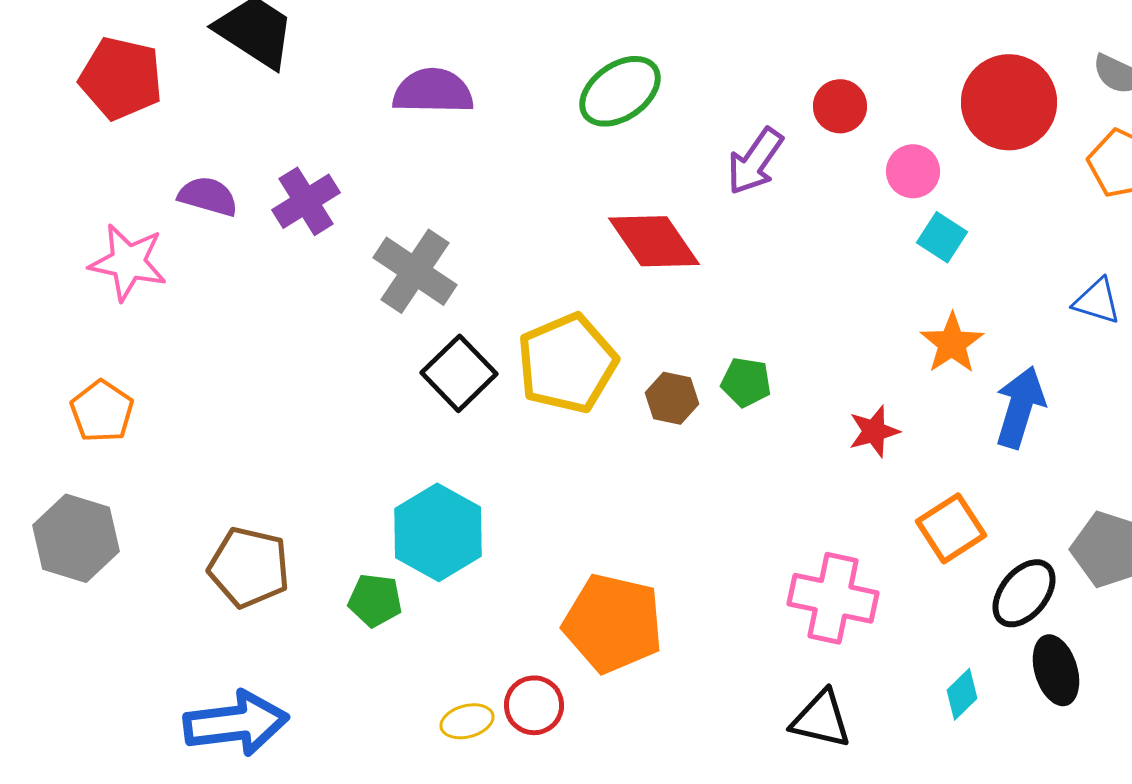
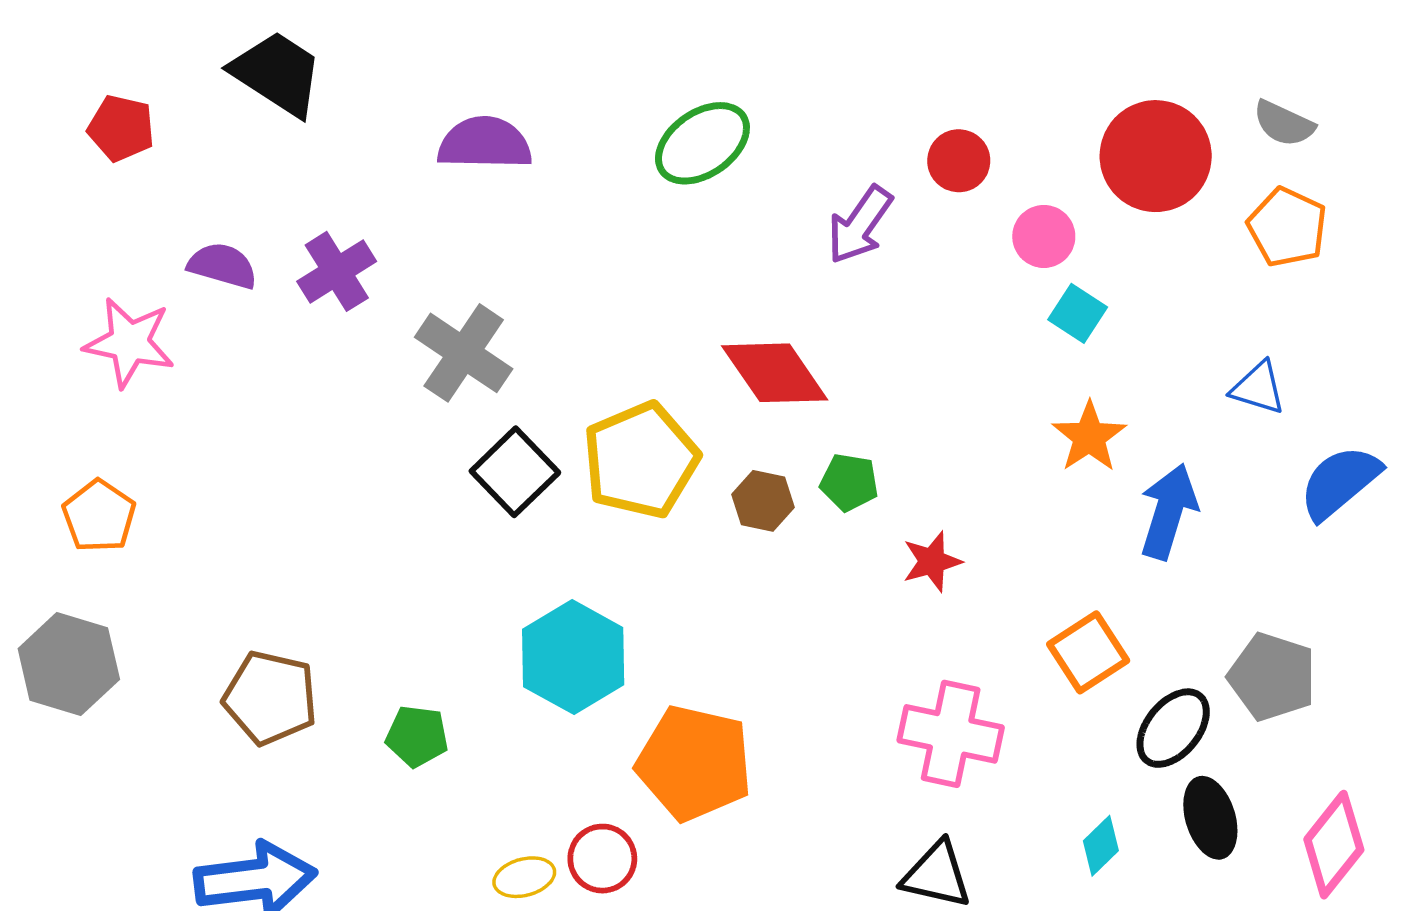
red pentagon: (121, 78) -> (121, 128), size x0.7
red diamond: (654, 241) -> (775, 373), moved
red star: (874, 431) -> (932, 561), moved
cyan hexagon: (438, 532) -> (573, 657), moved

